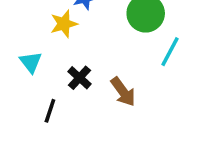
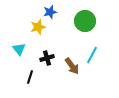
cyan line: (170, 52) -> (92, 55), moved
black cross: (80, 78) -> (47, 58), turned 32

